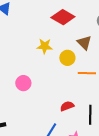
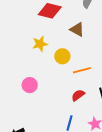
yellow circle: (67, 58) -> (62, 56), moved
orange line: (87, 73) -> (82, 70), moved

